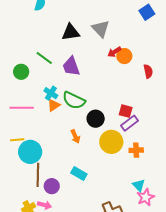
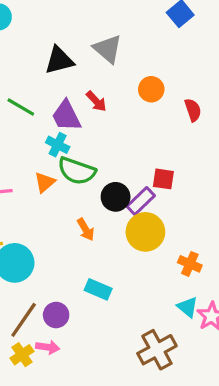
red arrow: (114, 52) -> (96, 101), moved, turned -96
cyan cross: (51, 93) -> (58, 145), moved
purple rectangle: (130, 123) -> (141, 201), moved
orange cross: (136, 150) -> (190, 264), moved, turned 32
brown line: (38, 175) -> (24, 320), moved, turned 40
cyan triangle: (139, 185) -> (187, 307), moved

